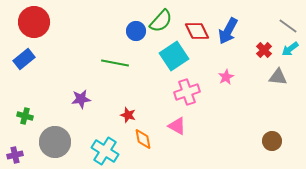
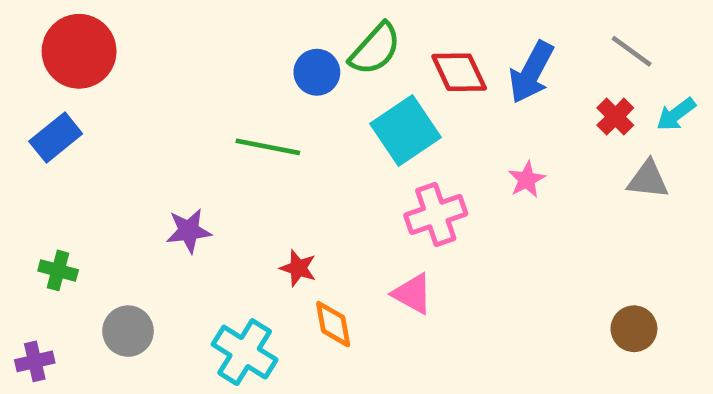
gray line: (288, 26) -> (632, 51), moved
gray circle: (55, 142) -> (128, 331), size x0.7

